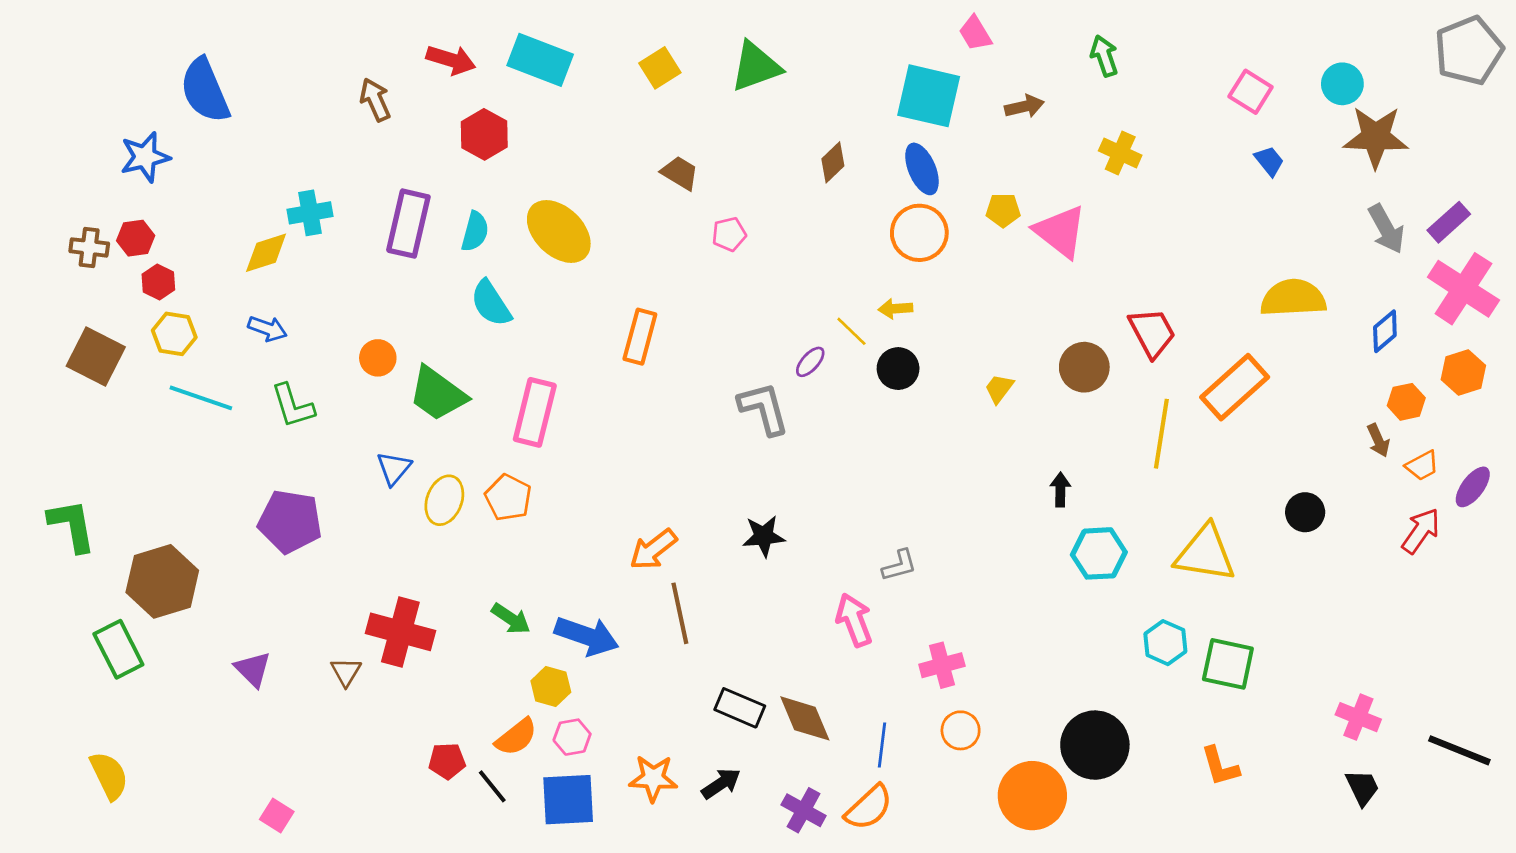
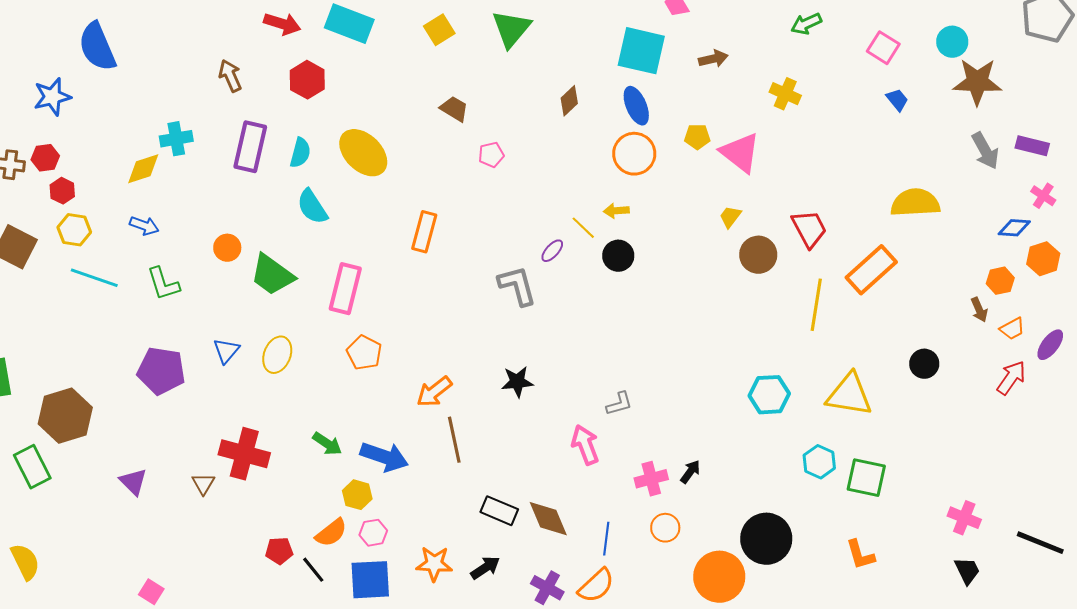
green arrow: (1104, 56) -> (806, 24), moved, turned -96
green triangle: (756, 67) -> (511, 29), turned -30
brown arrow: (375, 100) -> (230, 76), moved
purple rectangle: (1449, 222) -> (1032, 146), turned 56
pink cross: (1463, 289) -> (1043, 196), size x0.5
blue diamond: (1385, 331) -> (1014, 228), moved, turned 44
yellow trapezoid: (999, 388) -> (730, 217), moved
blue triangle: (394, 468) -> (226, 351), moved
black arrow: (1060, 490) -> (690, 472), moved, turned 35
orange pentagon: (508, 498) -> (364, 353), moved

